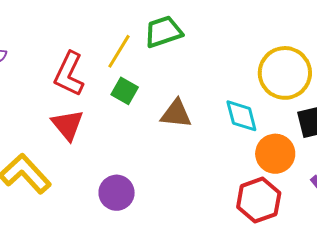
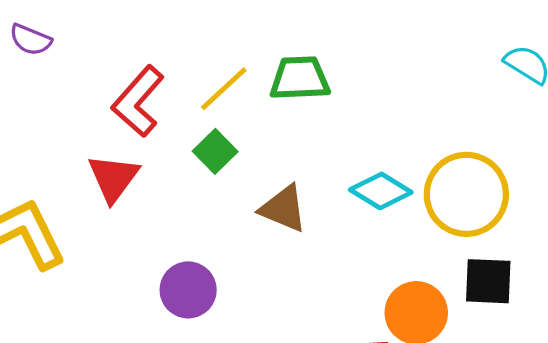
cyan diamond: (241, 116) -> (381, 191), moved, turned -60
purple circle: (117, 193) -> (188, 290), moved

